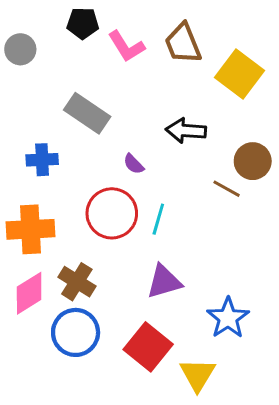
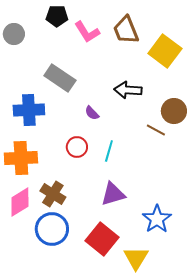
blue cross: (42, 160) -> (29, 110), size x1.4
red circle: (112, 213) -> (77, 147), size x0.6

